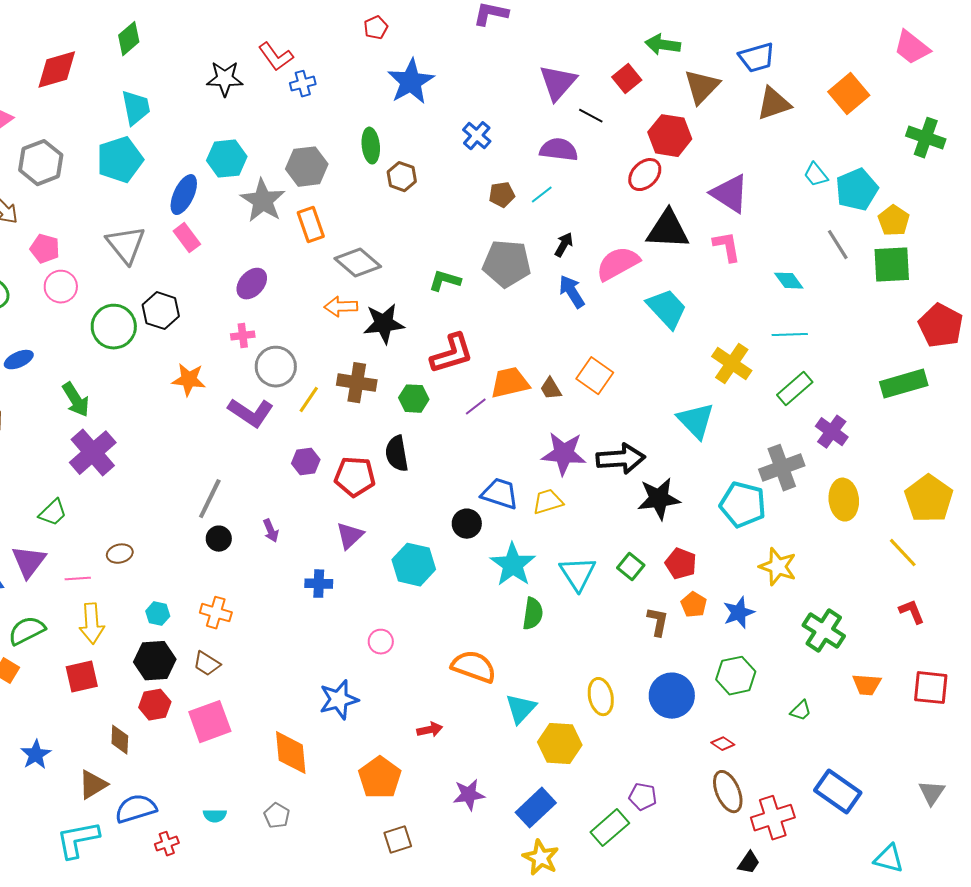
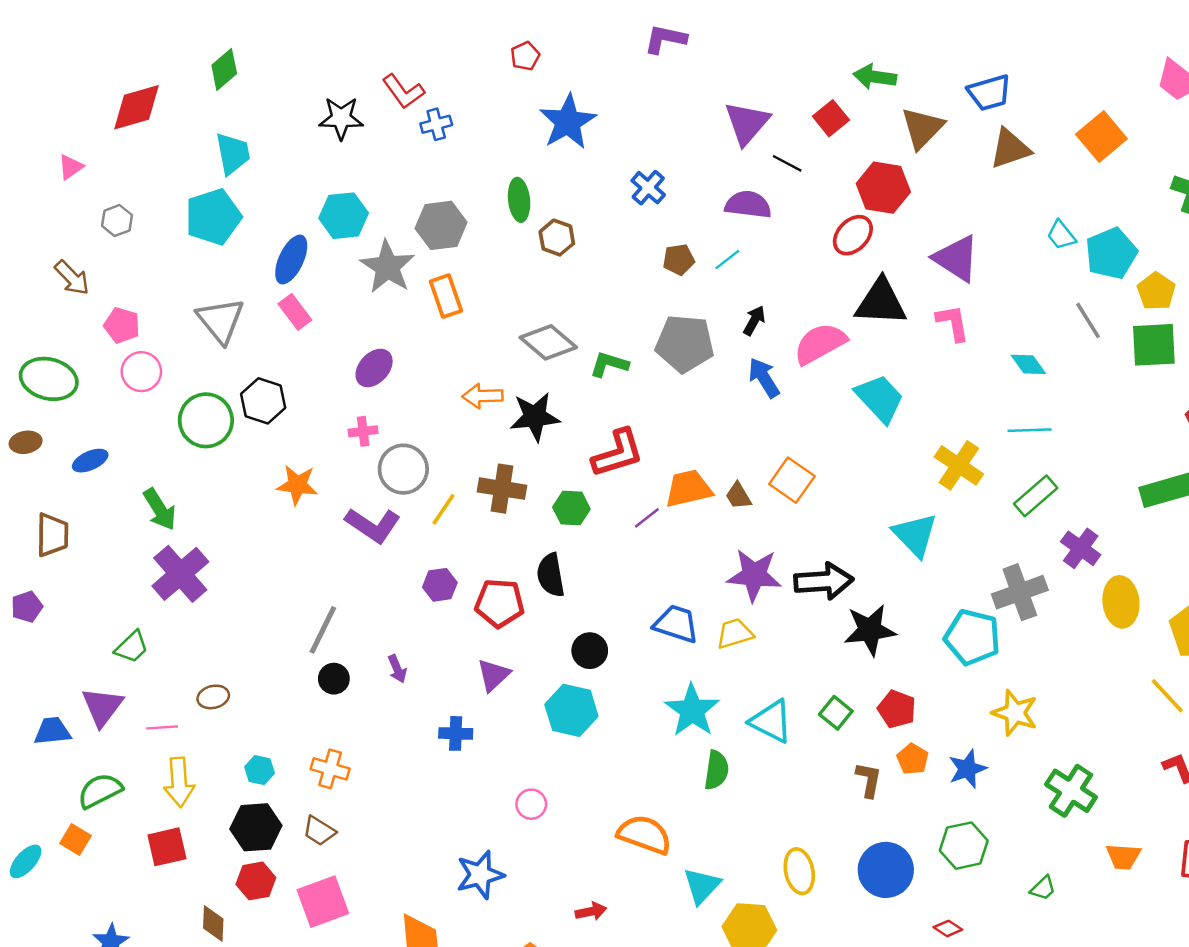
gray hexagon: (41, 163) -> (117, 221), size x0.6
gray diamond: (358, 263) -> (548, 342), moved
yellow ellipse: (844, 500) -> (1121, 602), moved
black circle: (467, 524) -> (590, 651), moved
cyan triangle: (578, 574) -> (771, 721), turned -30

